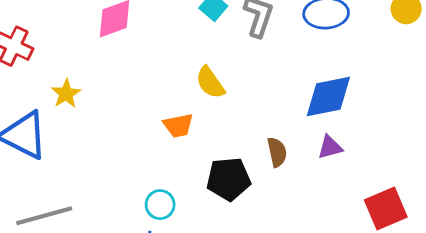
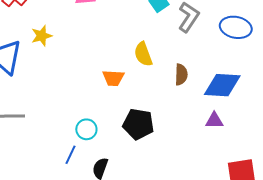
brown semicircle: (277, 152) -> (181, 75), moved

